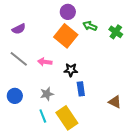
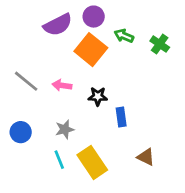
purple semicircle: (19, 29) -> (58, 25), moved, size x1.5
blue rectangle: (81, 89) -> (121, 117), moved
brown triangle: (115, 102) -> (146, 157), moved

